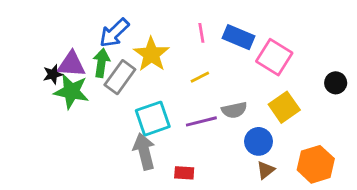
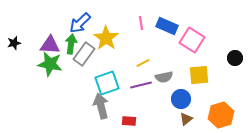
black star: (53, 74) -> (14, 43), moved
yellow line: (200, 77) -> (143, 63), moved
yellow square: (284, 107) -> (199, 75), turned 30

